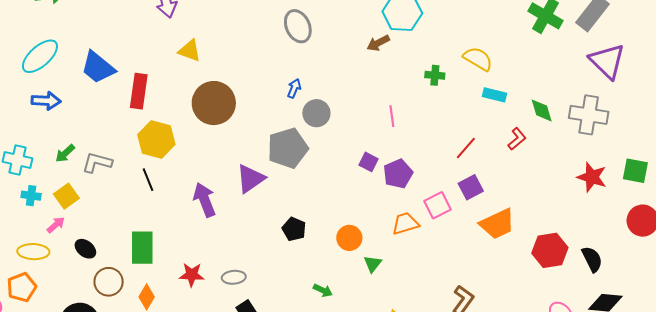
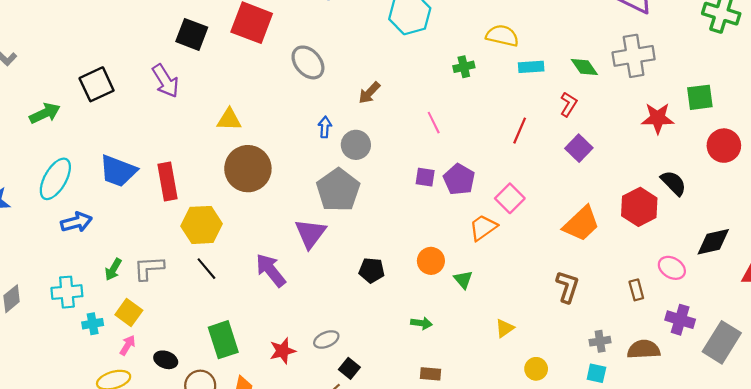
brown arrow: (378, 43) -> (369, 93), moved
yellow triangle: (190, 51) -> (229, 120), moved
purple square: (471, 187) -> (579, 148), moved
orange trapezoid: (497, 224) -> (581, 224), moved
black semicircle: (592, 259) -> (673, 183), moved

